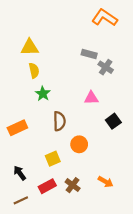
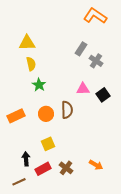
gray rectangle: (89, 54) -> (81, 49), turned -72
brown semicircle: (59, 121) -> (67, 110), moved
black square: (113, 121) -> (103, 95), moved
orange circle: (79, 144) -> (46, 114), moved
black arrow: (20, 173) -> (26, 159), moved, turned 32

